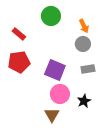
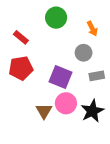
gray circle: (83, 44) -> (84, 53), moved
black star: (84, 101) -> (92, 111), size x1.5
brown triangle: (52, 115) -> (44, 111), moved

